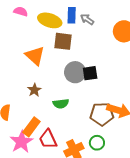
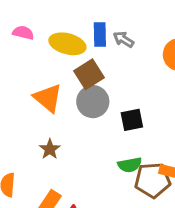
brown square: (63, 41) -> (89, 74), turned -36
gray circle: (75, 72) -> (93, 102), moved
green semicircle: (61, 104) -> (130, 165), moved

